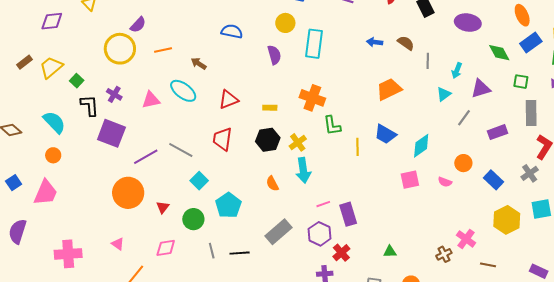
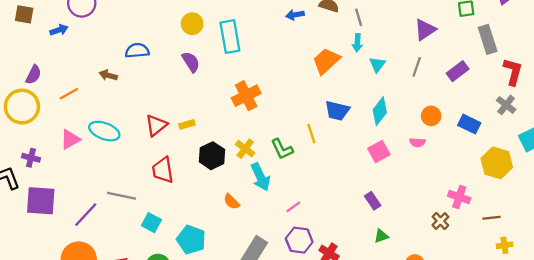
brown arrow: (199, 64) -> (108, 75), moved
cyan arrow: (457, 71) -> (357, 43), moved
cyan triangle: (444, 94) -> (377, 65), moved
orange cross: (312, 98) -> (246, 96), turned -30
pink triangle: (151, 100) -> (70, 139), moved
yellow rectangle: (270, 108) -> (187, 124), moved
green L-shape: (332, 126) -> (282, 149), moved
purple rectangle: (348, 214) -> (373, 201), moved, size x0.7

